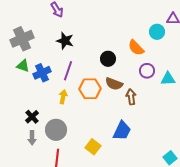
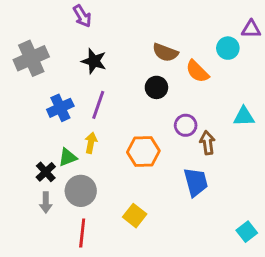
green triangle: (23, 66) -> (68, 157), moved, turned -40
purple circle: (147, 71) -> (186, 125), moved
brown semicircle: (114, 84) -> (165, 52), moved
orange hexagon: (90, 89) -> (143, 152), moved
brown arrow: (131, 97) -> (207, 143), moved
blue trapezoid: (122, 131) -> (196, 182), moved, turned -40

